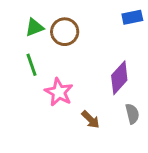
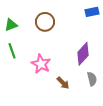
green triangle: (34, 27) -> (11, 25), moved
green line: (32, 65) -> (12, 51), moved

